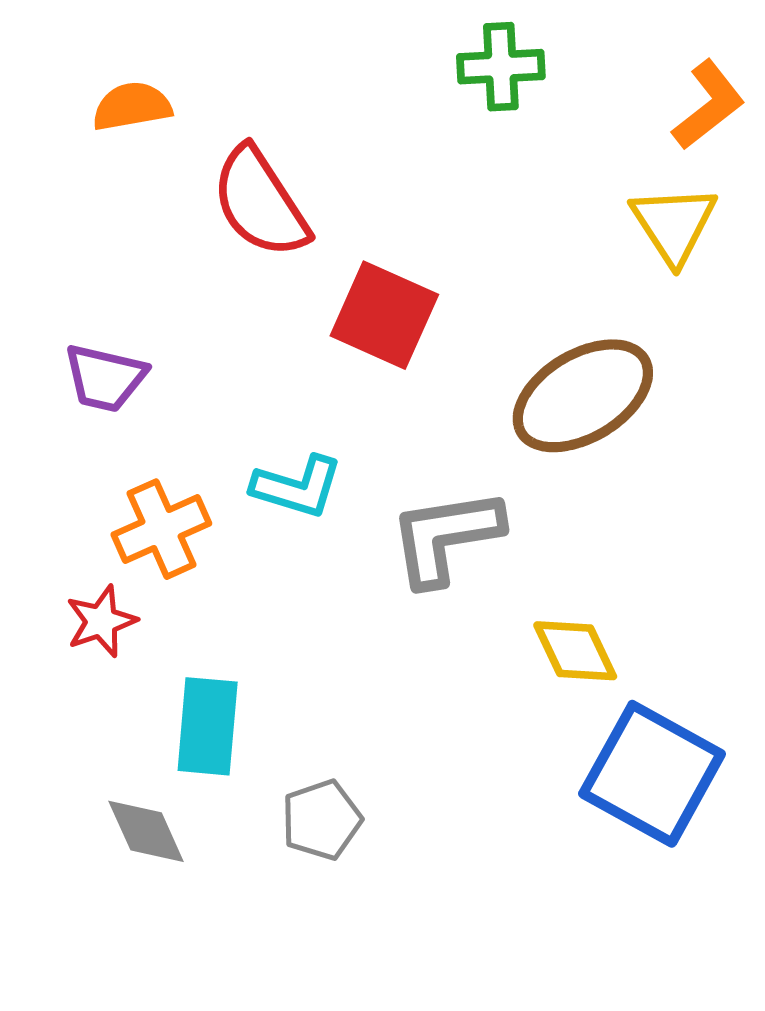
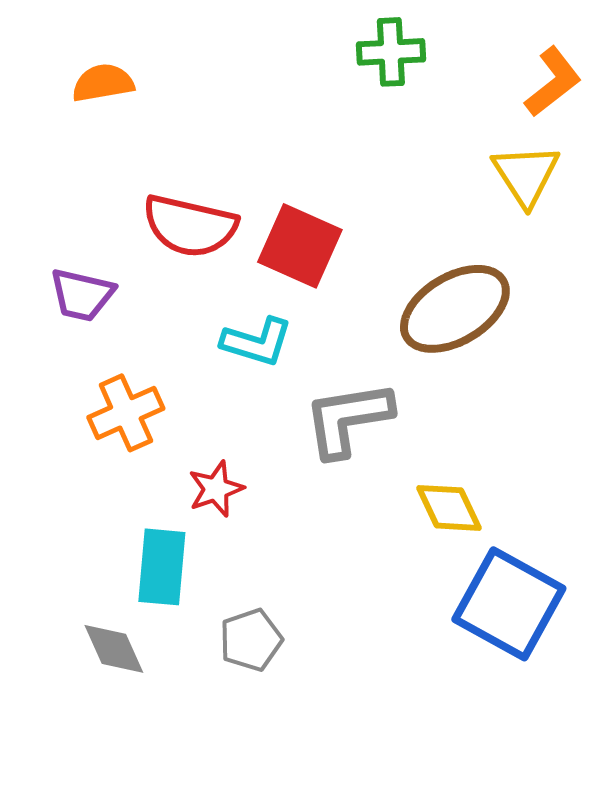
red semicircle: (260, 202) -> (190, 226), moved, turned -44
cyan L-shape: (297, 487) -> (257, 342), moved
red star: (101, 621) -> (216, 489), moved

